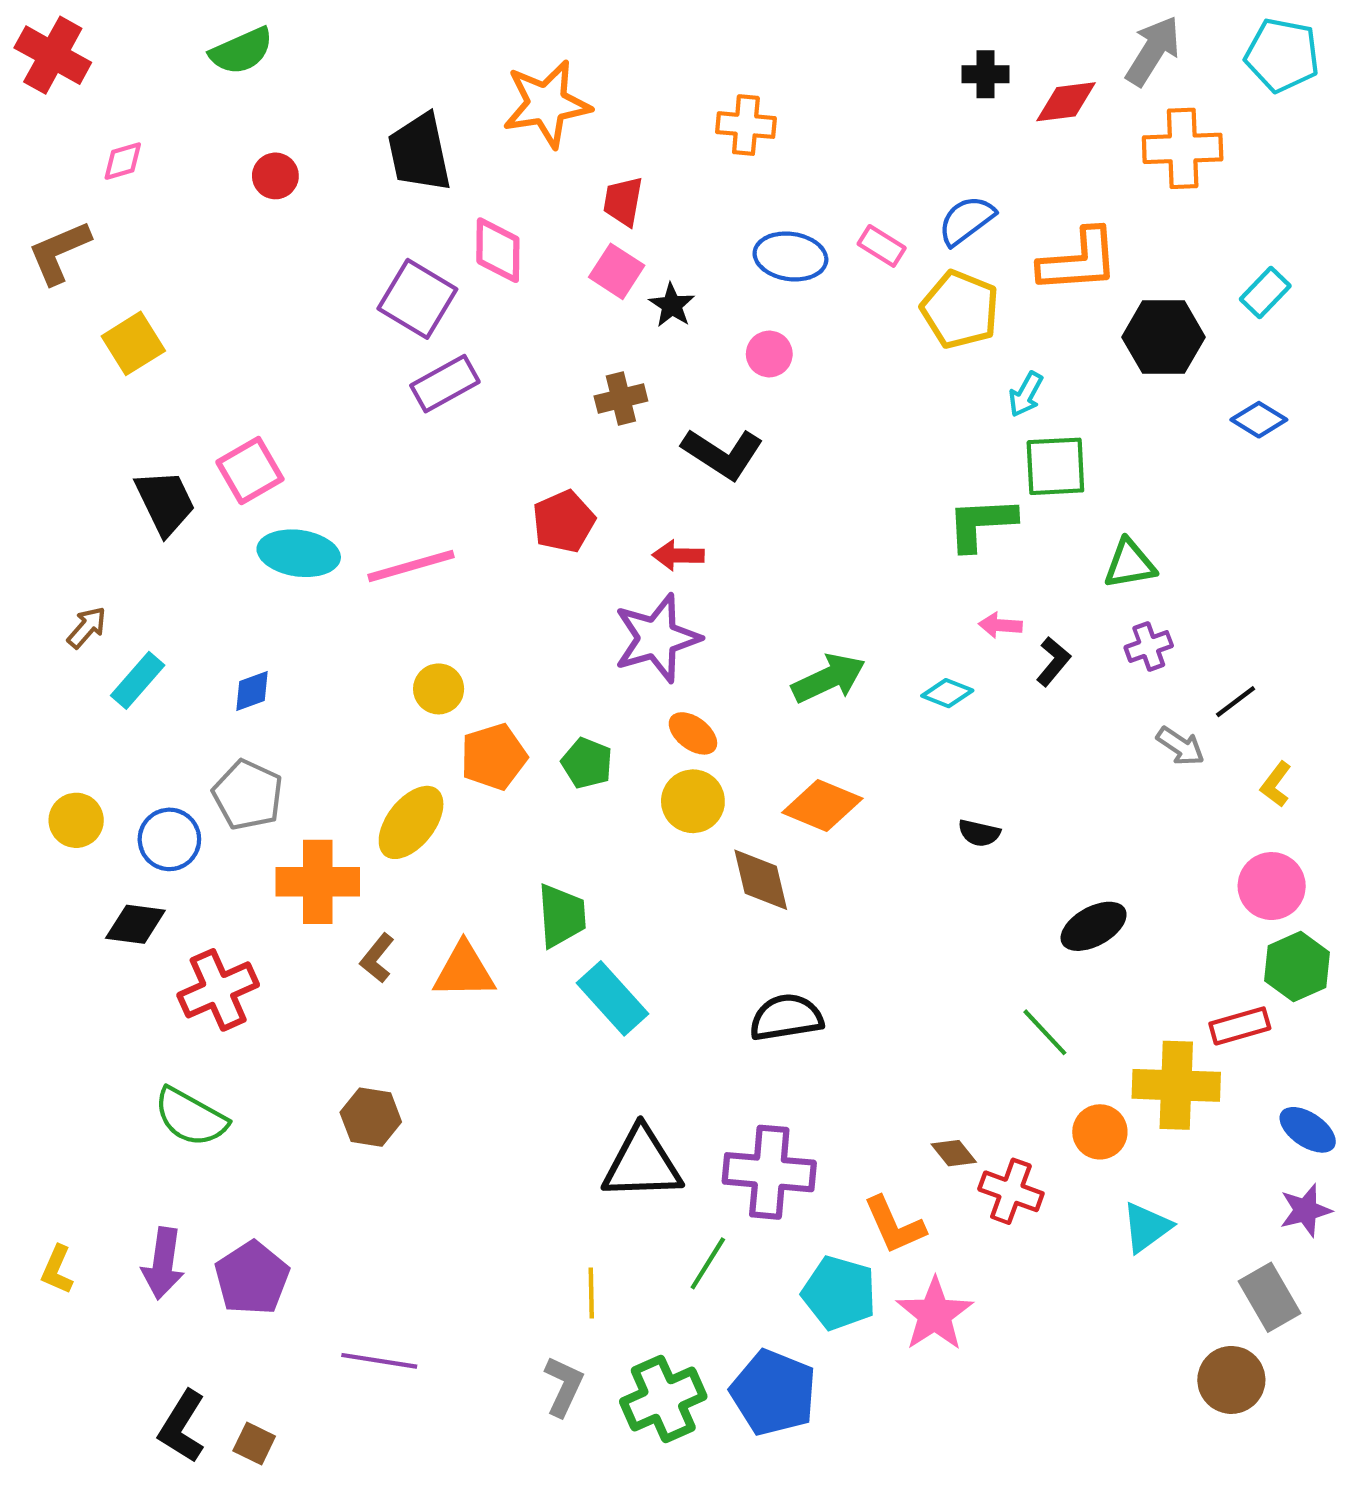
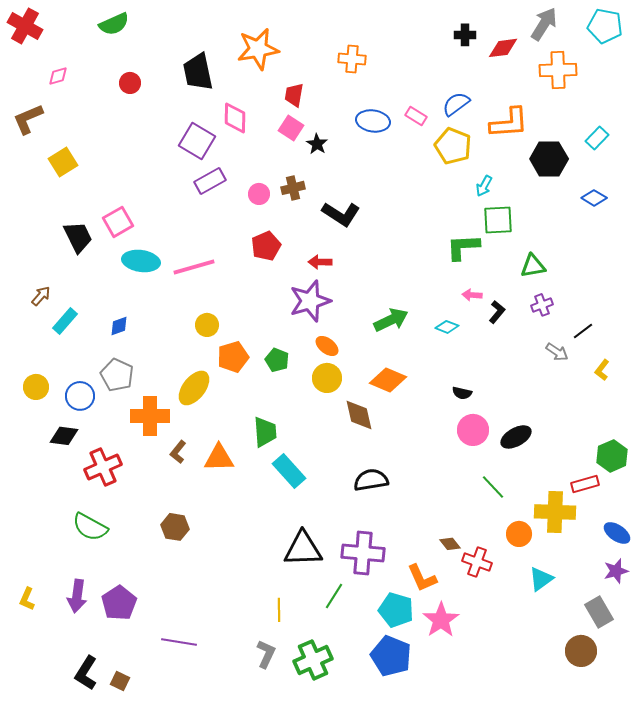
pink circle: (769, 354) -> (259, 194), moved
pink circle: (1272, 886) -> (473, 430), moved
blue pentagon: (774, 1393) -> (391, 656), moved

